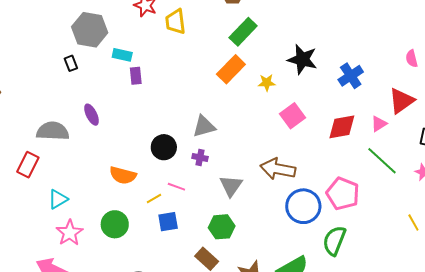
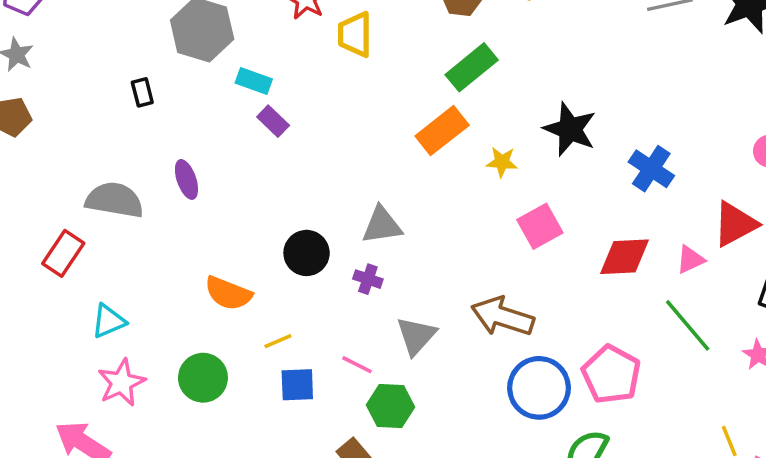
black rectangle: (71, 63) -> (142, 92), moved
purple rectangle: (136, 76) -> (273, 121), turned -48
blue cross: (351, 76) -> (651, 169), turned -30
pink line: (176, 187) -> (357, 365), moved

